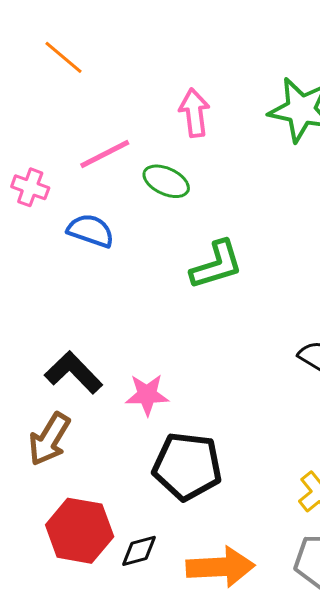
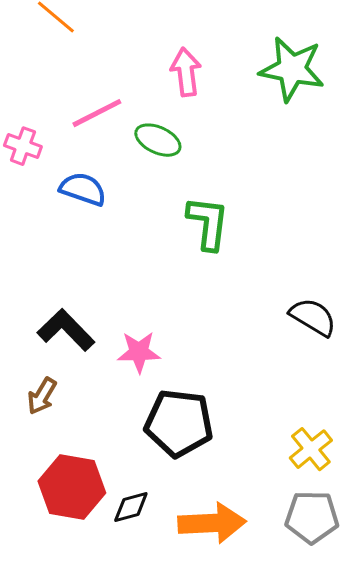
green L-shape: (217, 265) -> (208, 223), turned -66
brown arrow: (49, 439) -> (42, 396), size x0.7

